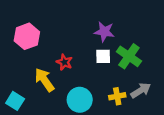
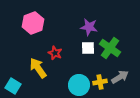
pink hexagon: (27, 36) -> (33, 23), moved
cyan circle: (80, 100) -> (79, 85), moved

